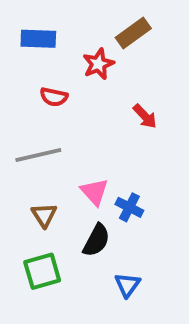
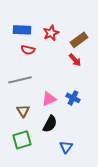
brown rectangle: (133, 33) -> (79, 40), moved
blue rectangle: (38, 39) -> (22, 30), moved
pink triangle: (94, 192) -> (49, 99), turned 49
blue cross: (129, 207) -> (73, 98), moved

